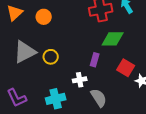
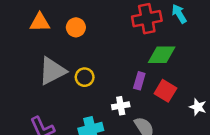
orange triangle: (15, 13) -> (40, 22), turned 42
red square: (126, 68) -> (165, 91), moved

